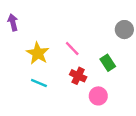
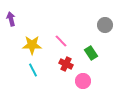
yellow star: (38, 53) -> (32, 45), turned -30
cyan line: (39, 83) -> (33, 70), turned 40

